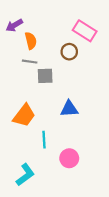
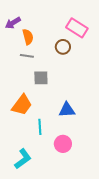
gray square: (45, 76) -> (41, 78), moved
blue triangle: (69, 109) -> (67, 110), moved

